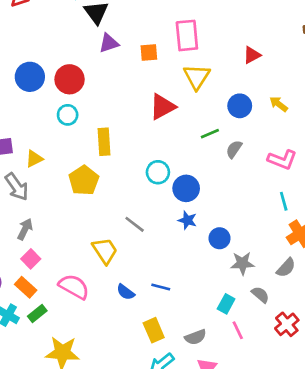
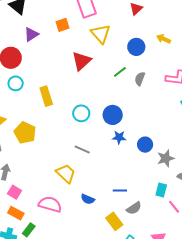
purple triangle: (109, 43) -> (31, 34), moved
cyan circle: (158, 172) -> (81, 113), moved
yellow pentagon: (84, 180) -> (25, 133), moved
blue line: (161, 287) -> (120, 191), moved
gray semicircle: (195, 337) -> (134, 208), moved

